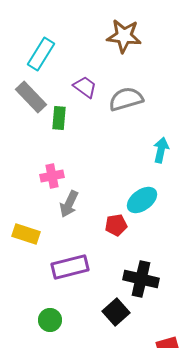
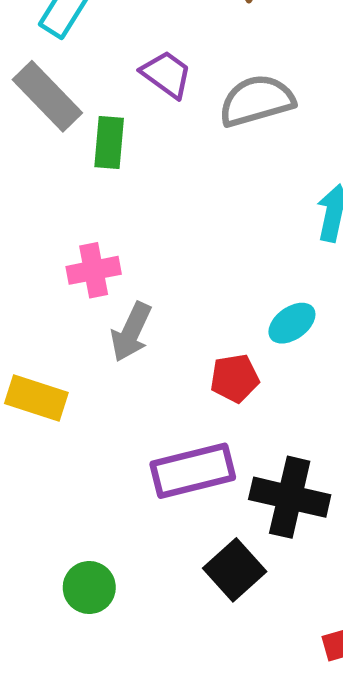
cyan ellipse: (142, 200) -> (292, 323), size x0.7
purple rectangle: (70, 267) -> (193, 471), moved

